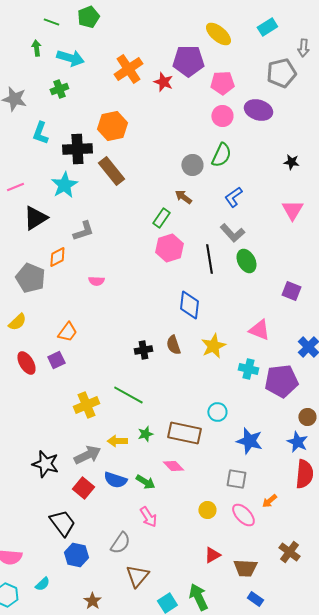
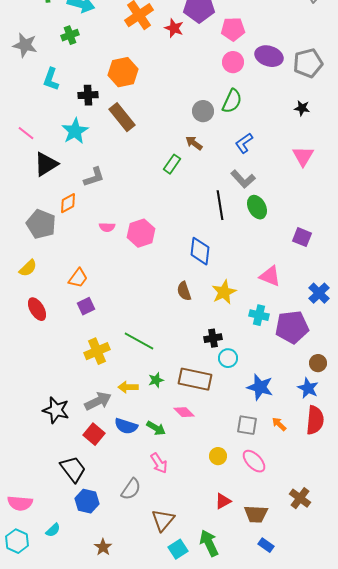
gray pentagon: (281, 73) -> (308, 63), moved
black cross: (77, 149) -> (88, 95), size x0.7
pink line: (15, 187) -> (26, 133), turned 60
pink hexagon: (169, 248) -> (141, 233), moved
black cross: (143, 350) -> (213, 338), moved
purple square: (56, 360) -> (86, 306), moved
orange arrow: (269, 501) -> (279, 424), moved, turned 84
brown triangle: (137, 576) -> (163, 520), moved

